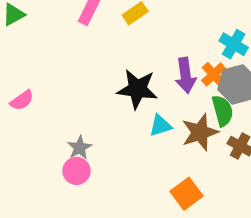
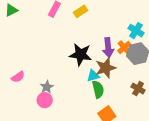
pink semicircle: (22, 100) -> (18, 77), moved
green semicircle: (223, 111) -> (98, 89), moved
brown star: (200, 132) -> (106, 68), moved

